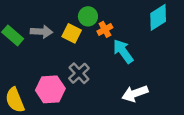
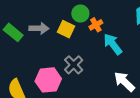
white arrow: (135, 93) -> (124, 82), turned 65

